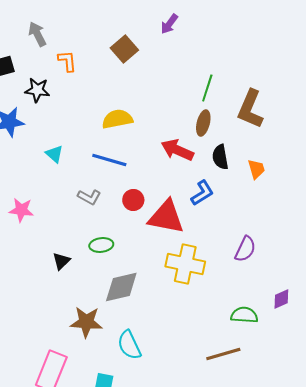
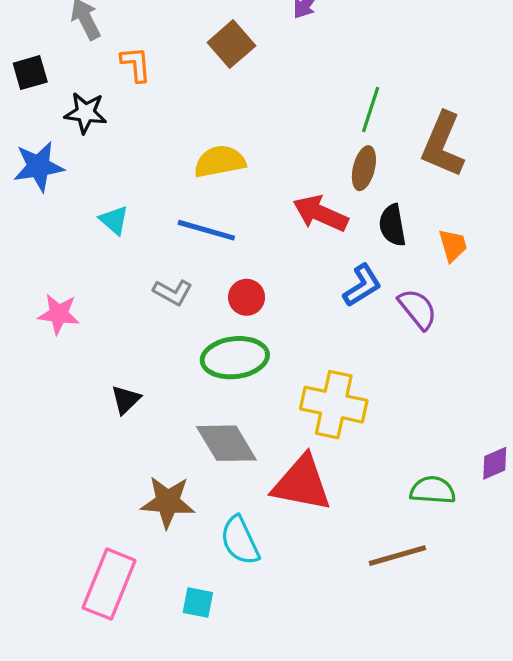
red triangle: (166, 217) -> (302, 483), moved
green ellipse: (101, 245) -> (235, 358), moved, size x1.6
purple semicircle: (245, 249) -> (418, 309), moved, turned -64
gray diamond: (121, 287) -> (226, 443), turned 72

